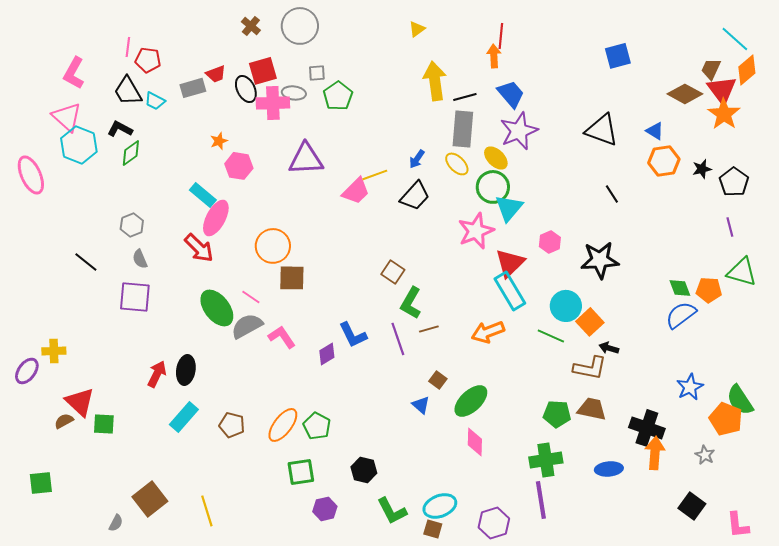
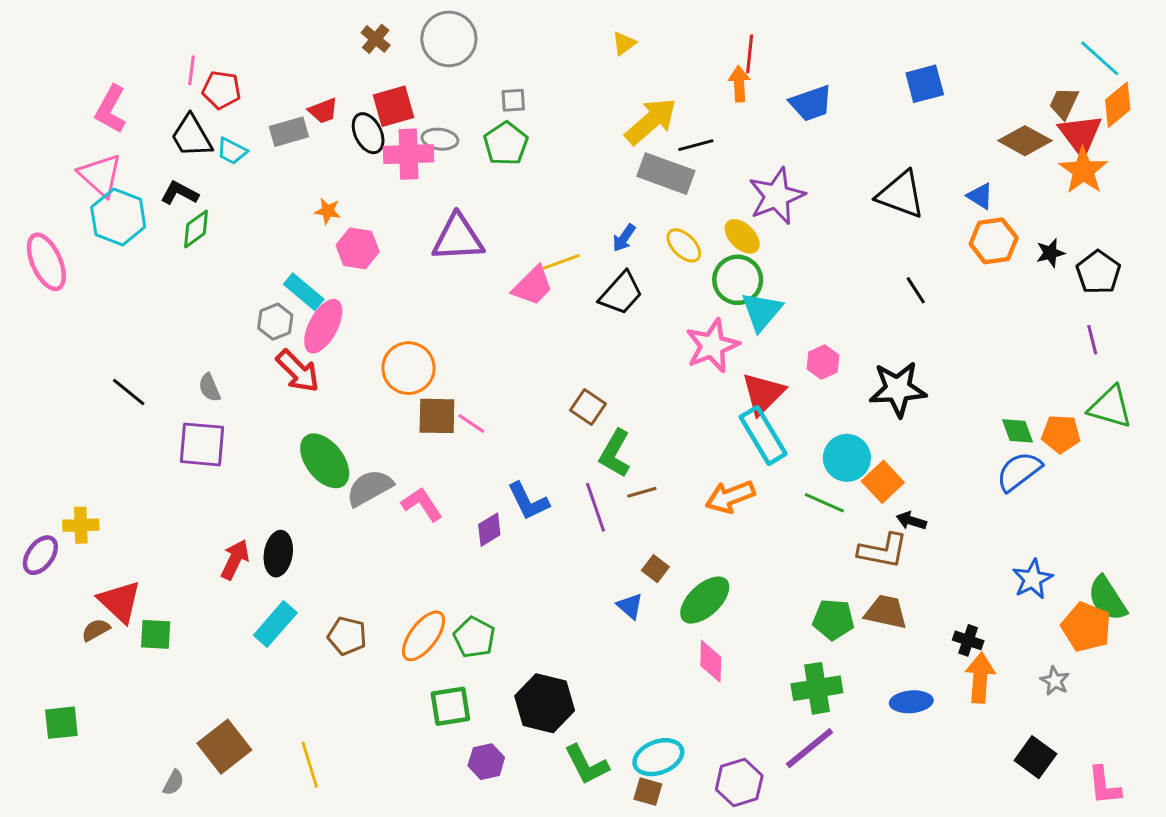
gray square: (317, 73) -> (513, 100), moved
yellow arrow: (435, 81) -> (651, 121), turned 57
blue trapezoid: (511, 94) -> (811, 103), moved, turned 112
gray rectangle: (463, 129) -> (666, 174), moved, turned -75
orange star: (219, 141) -> (328, 211), turned 30
gray hexagon: (132, 225) -> (275, 322), moved
pink line: (251, 297) -> (471, 423), moved
black cross: (647, 428) -> (968, 640), size x0.6
black hexagon: (364, 470) -> (545, 703), size x1.5
purple line: (541, 500) -> (809, 748), turned 60

